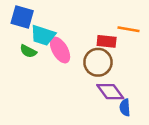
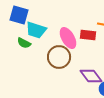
pink ellipse: (60, 50) -> (68, 38), moved
brown circle: (98, 62) -> (59, 57), moved

